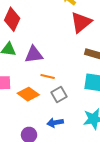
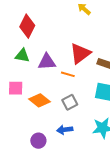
red triangle: (81, 22) -> (80, 53), moved
orange line: (48, 76) -> (68, 74), moved

